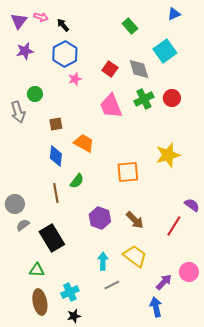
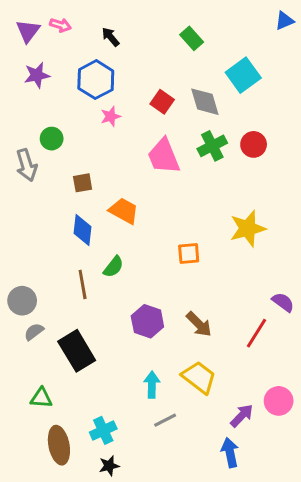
blue triangle: (174, 14) -> (284, 21), moved
black arrow: (63, 25) -> (111, 37), moved
orange square: (128, 172) -> (189, 254), size x0.7
green triangle: (37, 270) -> (41, 398), moved

